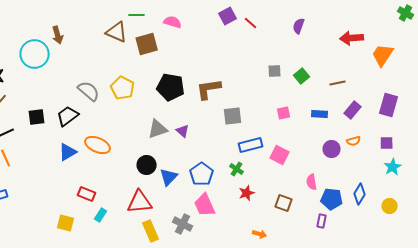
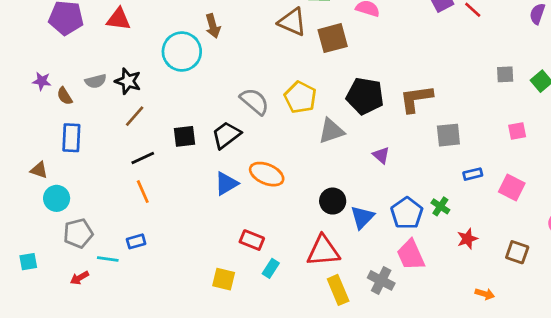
gray triangle: (158, 129) -> (331, 131), moved
blue rectangle: (251, 145) -> (473, 174), size x0.6
green cross: (237, 169) -> (440, 206), moved

